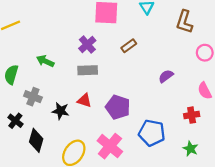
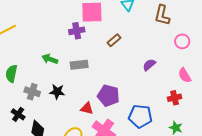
purple cross: (87, 44) -> (77, 31), moved, turned 35
green arrow: (45, 61) -> (50, 59), moved
red triangle: (84, 100) -> (87, 108), moved
black star: (61, 111) -> (57, 92), moved

